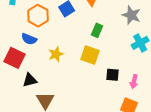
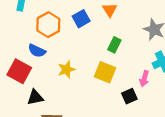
black square: (112, 75) -> (129, 96), turned -32
pink arrow: (134, 82) -> (144, 79), moved

